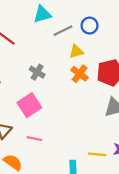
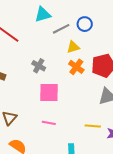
pink square: (29, 105) -> (49, 92), moved, turned 35
pink line: (34, 139) -> (49, 123), moved
yellow line: (97, 154) -> (93, 126), moved

